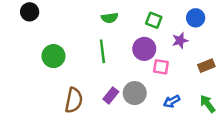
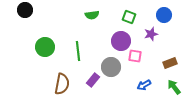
green line: (102, 51) -> (78, 51), moved
brown rectangle: (206, 66) -> (170, 63), moved
gray circle: (135, 93) -> (111, 67), moved

